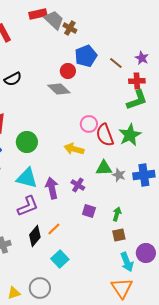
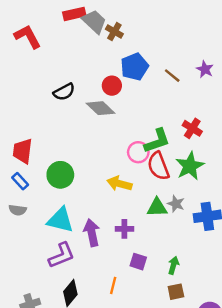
black semicircle: (13, 79) -> (64, 92), moved
red cross: (137, 81) -> (192, 128), moved, turned 35
green L-shape: (137, 100) -> (157, 141), moved
gray star: (119, 175) -> (176, 204), moved
purple cross: (78, 185) -> (124, 229), turned -32
orange line: (54, 229) -> (113, 285), moved, turned -32

